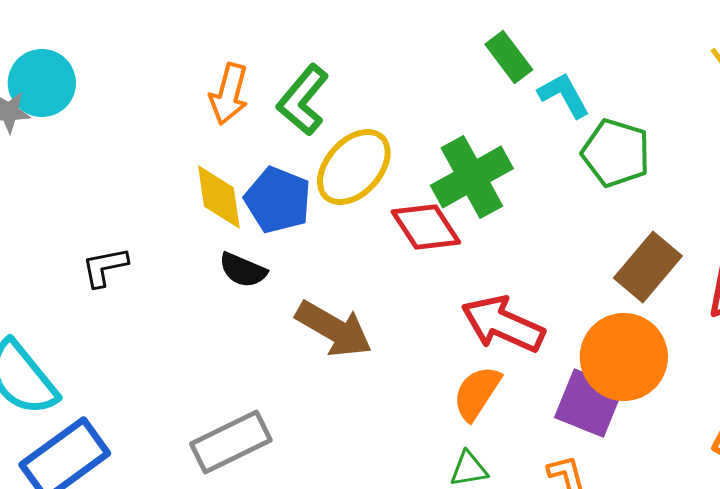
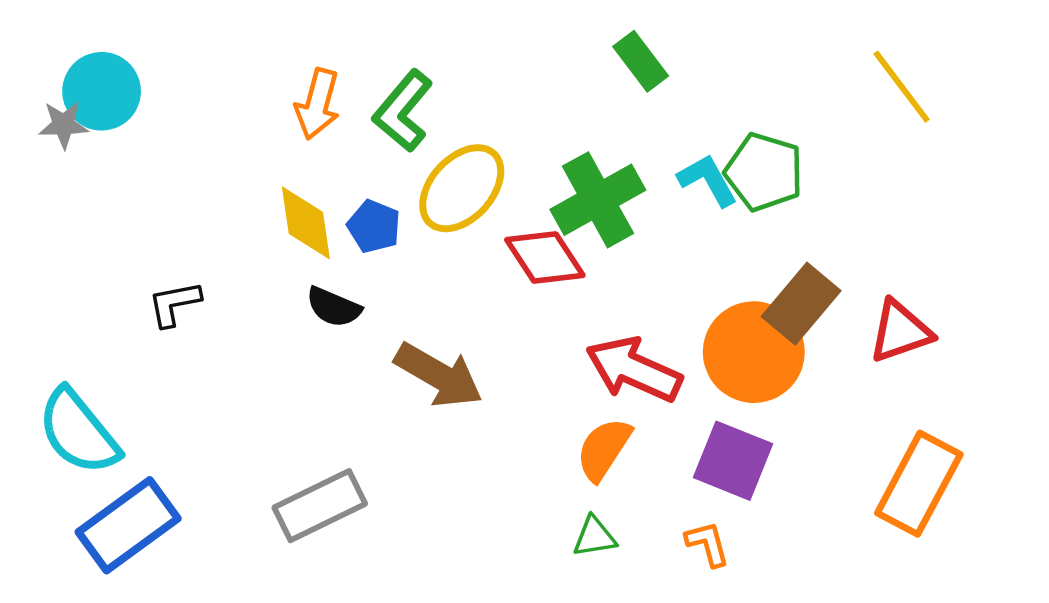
cyan L-shape: (564, 95) -> (708, 180), moved
blue pentagon: (278, 200) -> (374, 226), size x0.7
orange circle: (624, 357) -> (754, 352), moved

